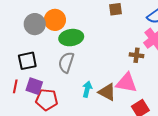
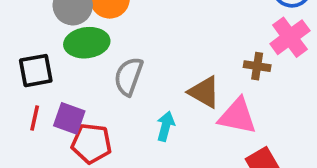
green ellipse: (71, 38) -> (87, 43), moved
black square: (27, 61) -> (36, 71), moved
brown triangle: (107, 92) -> (204, 92), moved

